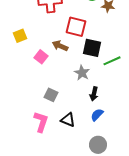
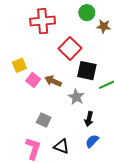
red square: (76, 27) -> (70, 48), turned 30
yellow square: (20, 36) -> (19, 65), moved
brown arrow: (60, 46) -> (53, 81), moved

